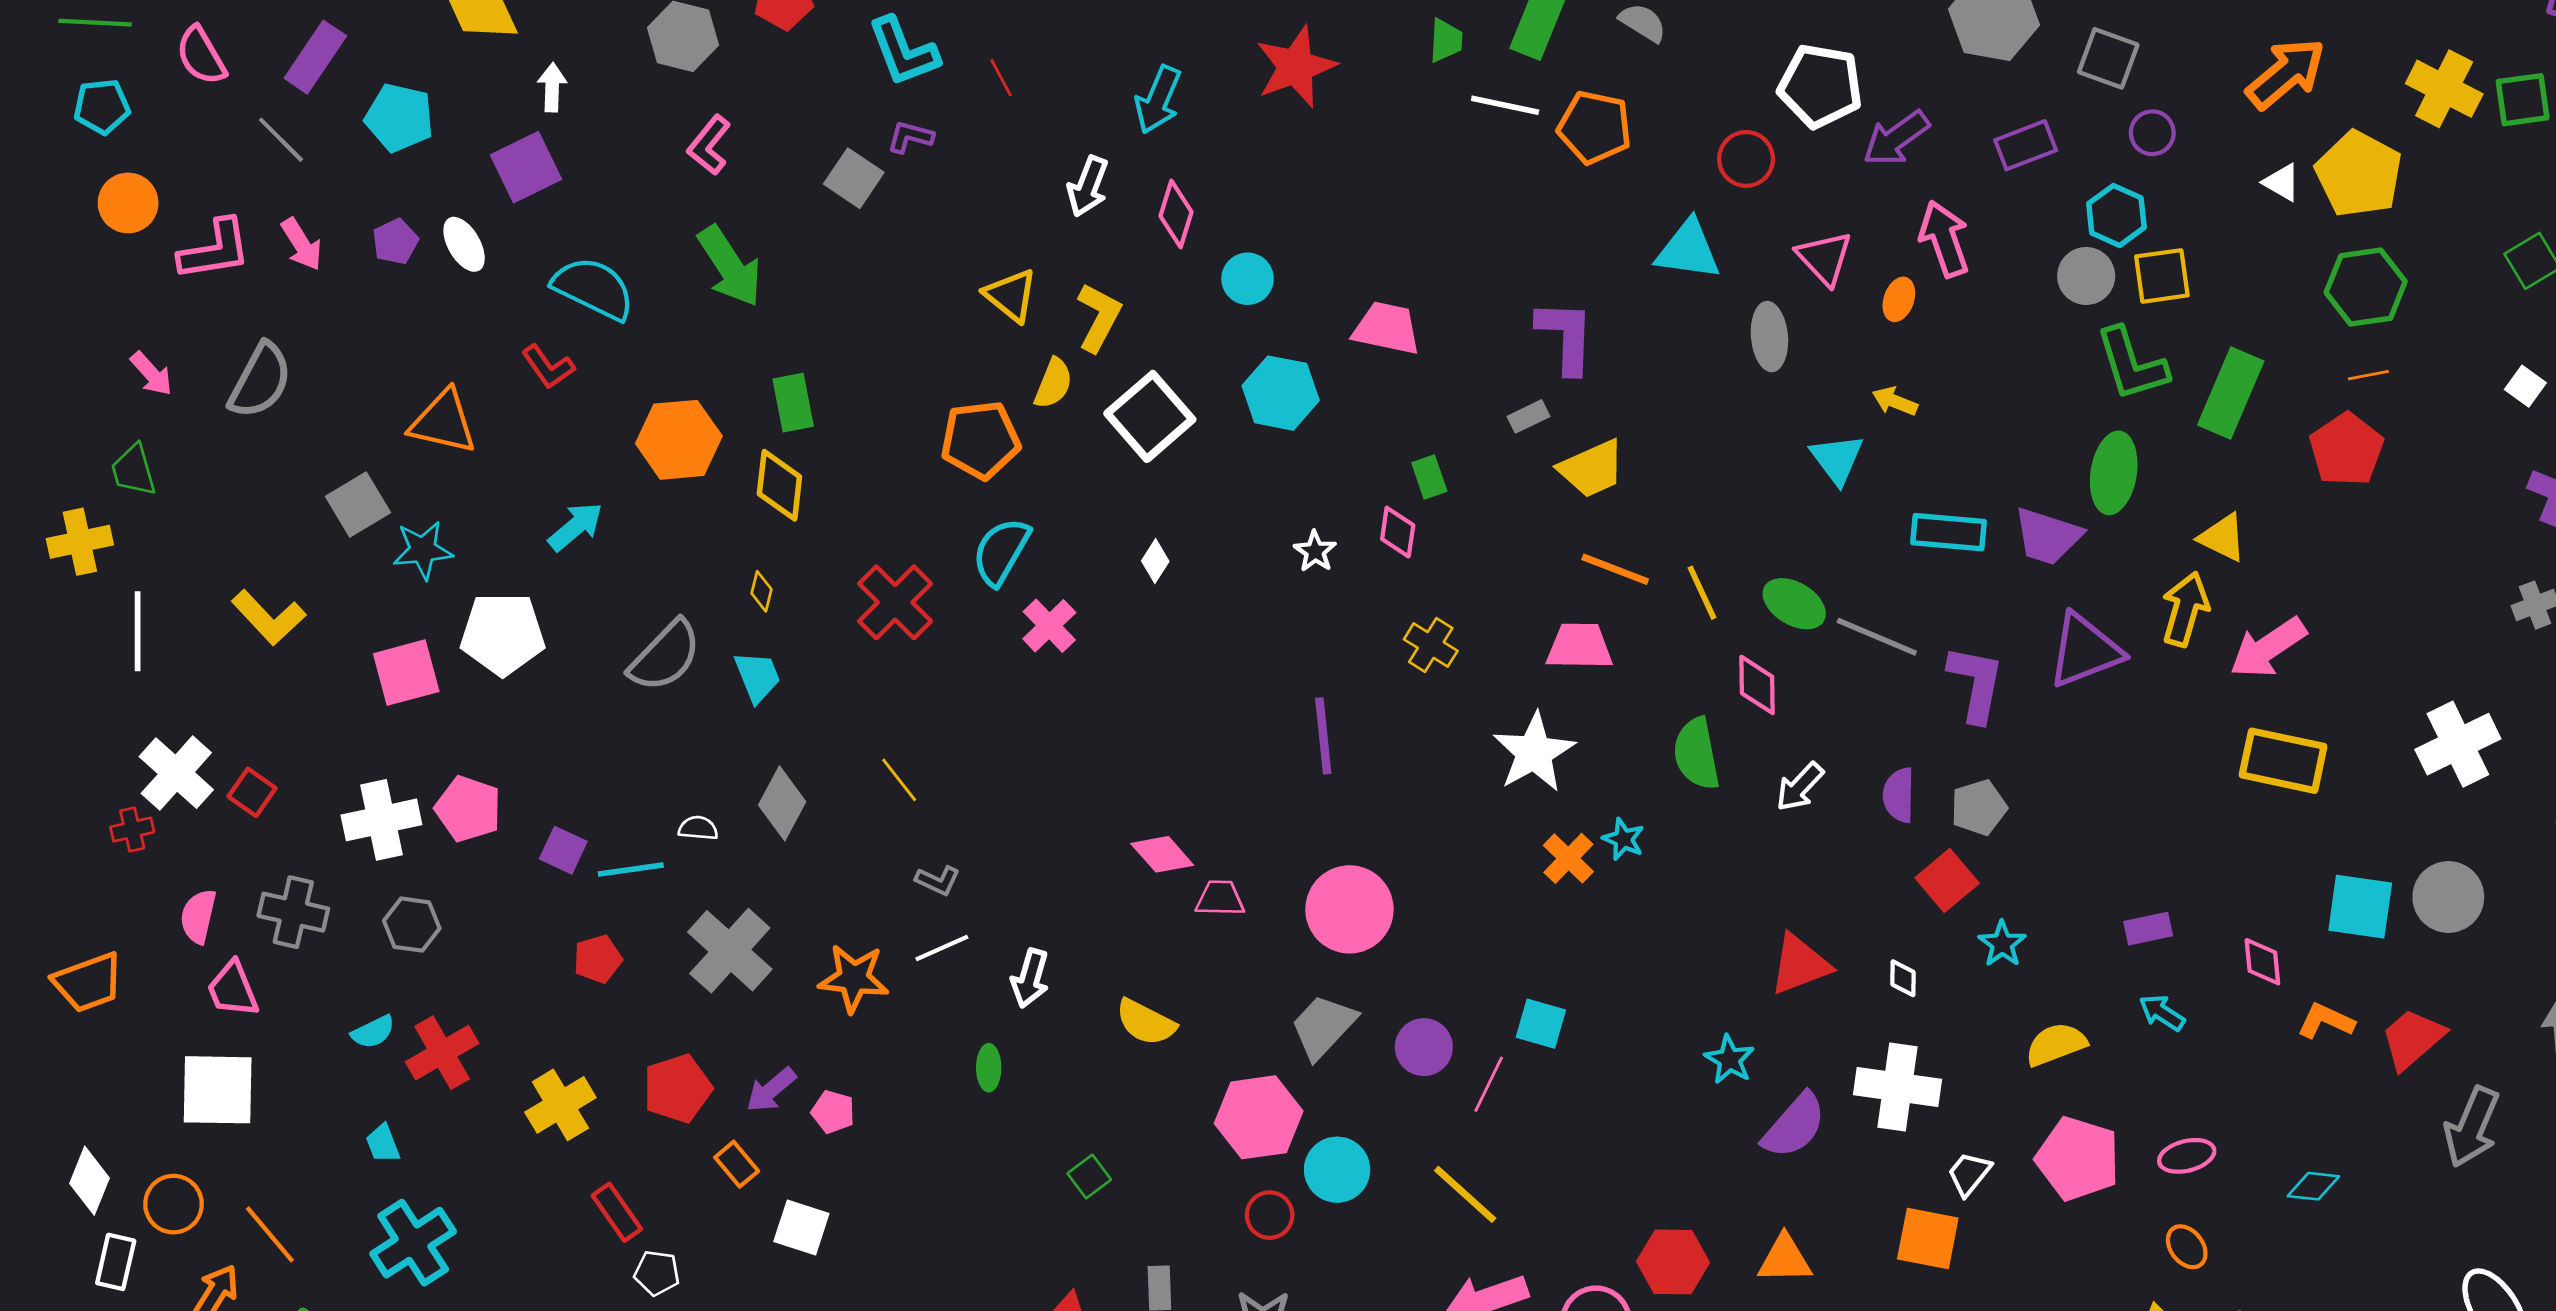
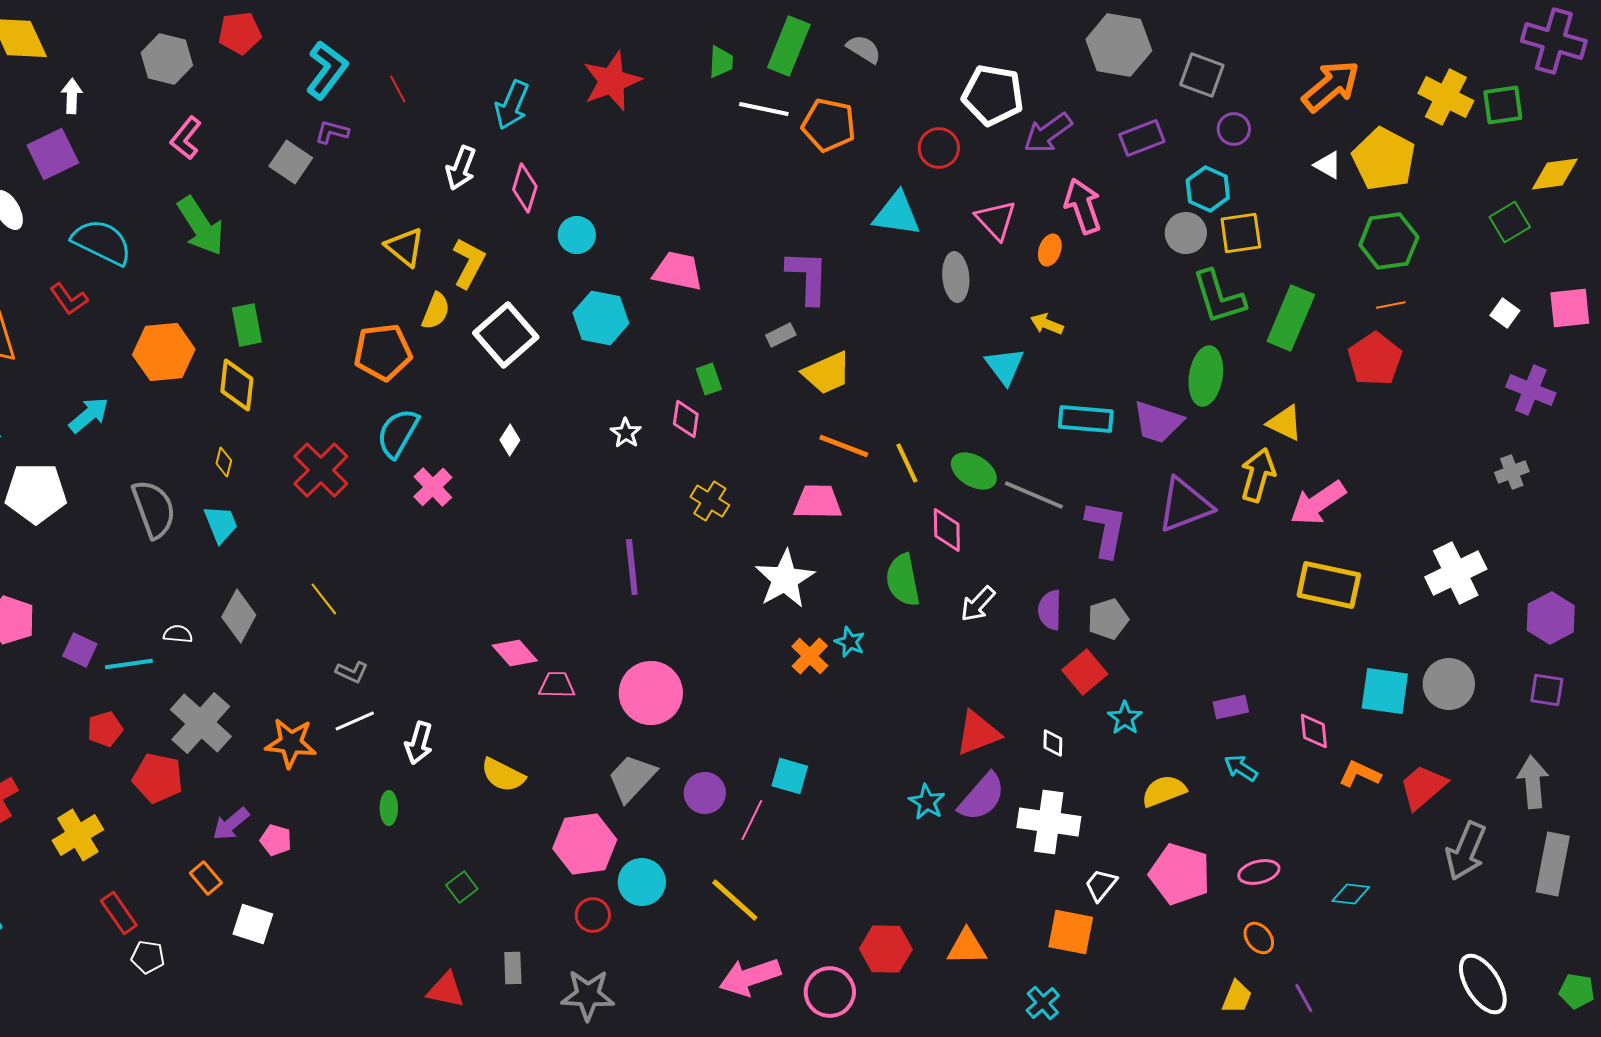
cyan L-shape: (903, 52) -> (327, 70), turned -122
gray semicircle: (665, 656) -> (154, 509), turned -64
red pentagon: (677, 1088) -> (158, 778), moved, turned 30
purple semicircle: (1794, 1126) -> (982, 797), moved

